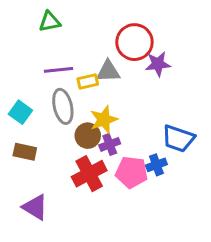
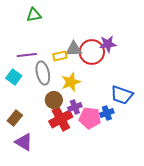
red circle: (134, 42) -> (92, 52), moved
purple line: (58, 70) -> (27, 55), moved
brown circle: (88, 136) -> (54, 100), moved
purple cross: (110, 144) -> (75, 107), moved
brown rectangle: (25, 152) -> (15, 118), moved, turned -63

